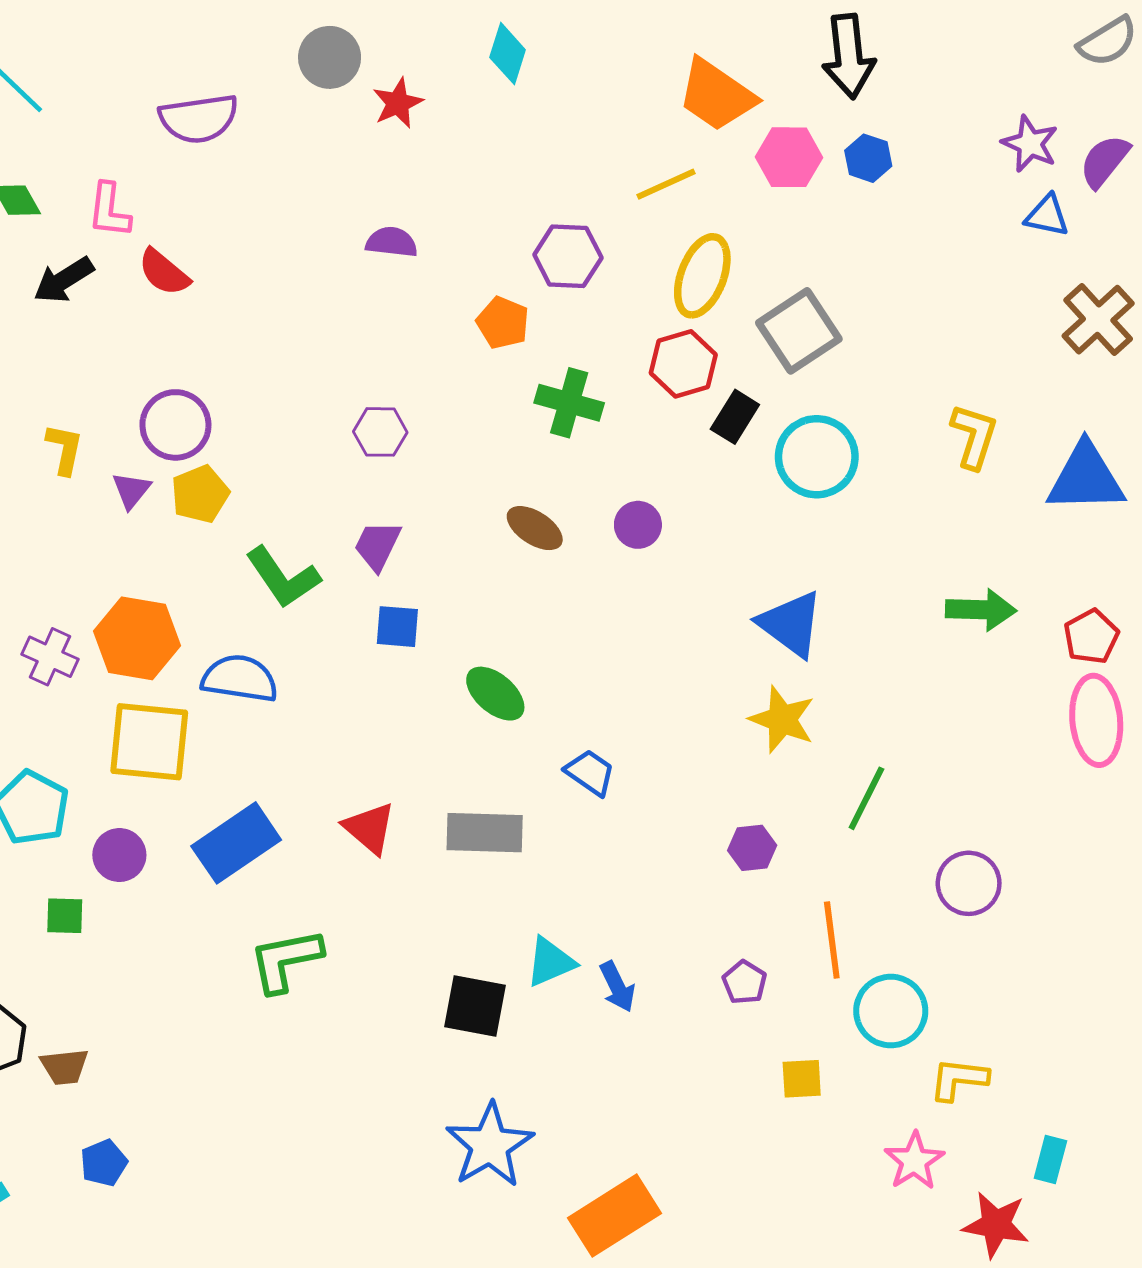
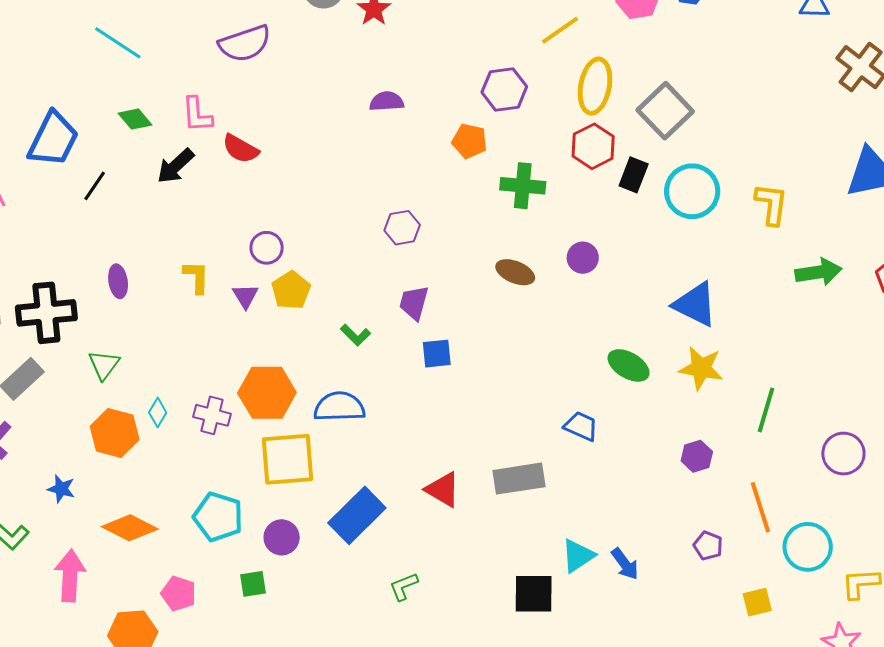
purple circle: (175, 425) -> (267, 248), size x0.7
yellow L-shape: (974, 436) -> (771, 204), moved
green L-shape: (283, 577) -> (356, 335), size x0.6
green ellipse: (495, 694) -> (629, 365), moved
green L-shape: (286, 960) -> (404, 587), size x0.6

